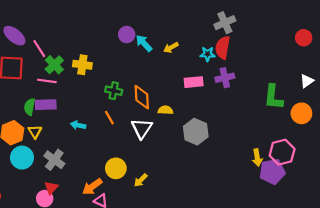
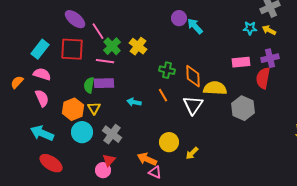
yellow arrow: (171, 47) -> (269, 30), moved, turned 56
red semicircle: (223, 47) -> (263, 78), moved
cyan star: (208, 54) -> (250, 28), moved
yellow cross: (82, 65) -> (138, 46), turned 30
yellow semicircle: (165, 110) -> (215, 88), size x1.6
orange arrow: (92, 187) -> (147, 159), turned 60

